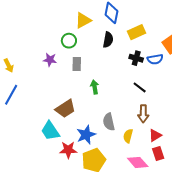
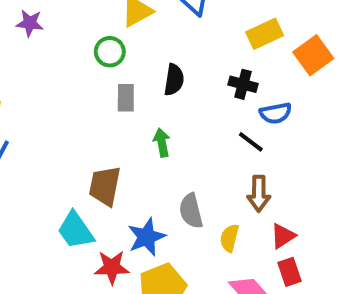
yellow rectangle: (137, 32) -> (265, 34), moved
black semicircle: (108, 40) -> (174, 80), moved
blue semicircle: (155, 59) -> (276, 113), moved
purple star: (50, 60) -> (30, 23), moved
brown trapezoid: (65, 109) -> (105, 186), turned 135

